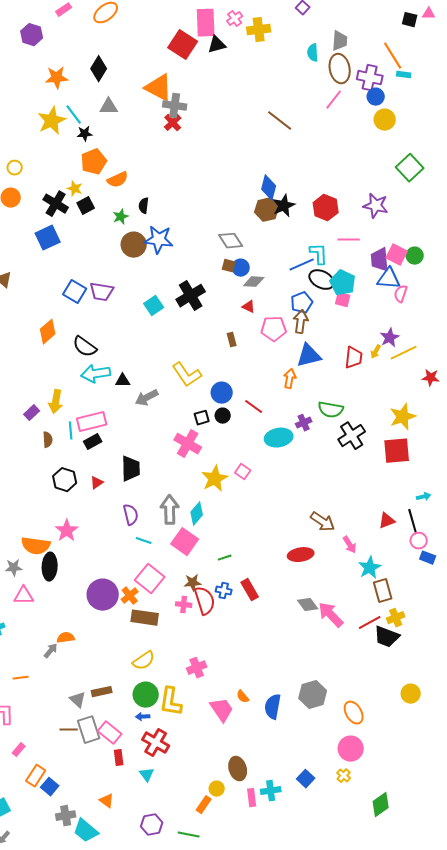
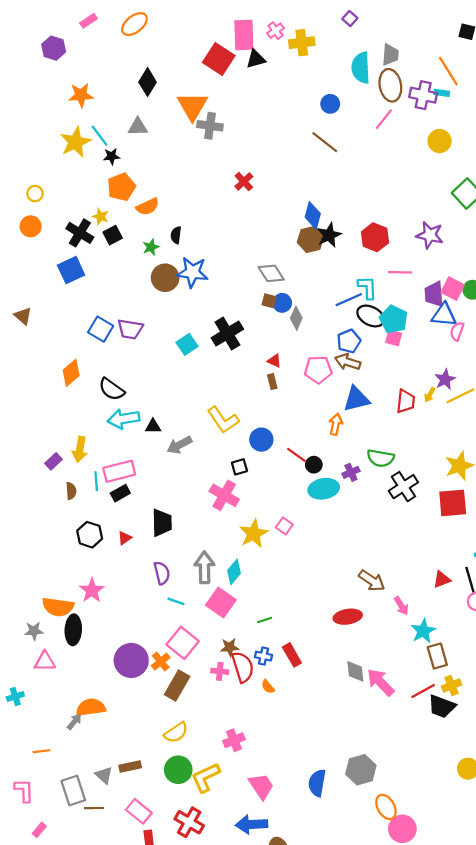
cyan semicircle: (313, 53) -> (361, 68), size x1.6
black diamond: (99, 69) -> (148, 82), moved
cyan rectangle: (404, 75) -> (442, 93), moved
orange triangle: (159, 88) -> (192, 106), turned 32
blue circle: (376, 97) -> (330, 104), moved
red cross: (173, 123) -> (244, 182), moved
gray diamond: (254, 282) -> (296, 318), turned -70
red triangle: (249, 307) -> (274, 361), moved
brown arrow: (301, 322) -> (348, 362), turned -80
black circle: (223, 416) -> (314, 465), moved
gray diamond: (308, 605) -> (355, 671), turned 30
brown rectangle: (145, 618) -> (177, 686), turned -68
orange semicircle: (66, 638) -> (91, 707), size x1.5
orange semicircle: (243, 697) -> (268, 687), moved
yellow L-shape: (171, 702) -> (206, 777), turned 56
orange ellipse: (354, 713) -> (386, 807), moved
blue arrow: (143, 717) -> (251, 824), moved, size x2.0
gray rectangle: (89, 730) -> (73, 791), moved

